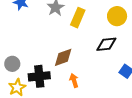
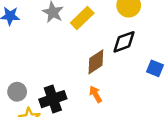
yellow rectangle: (78, 18) -> (82, 18), turned 36
brown diamond: (63, 57) -> (96, 62), moved

